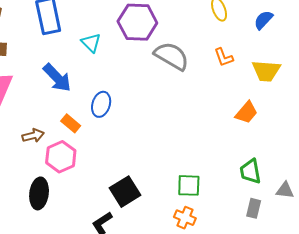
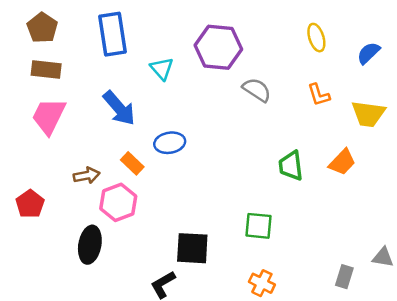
gray semicircle: (172, 56) -> (257, 90), size x0.7
blue ellipse: (101, 104) -> (170, 143), turned 60
green trapezoid: (250, 171) -> (291, 166), moved
green square: (189, 185) -> (258, 226), moved
black square: (125, 192) -> (192, 248), turned 32

